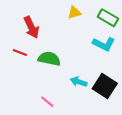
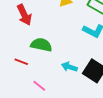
red line: (20, 52) -> (21, 62), moved

